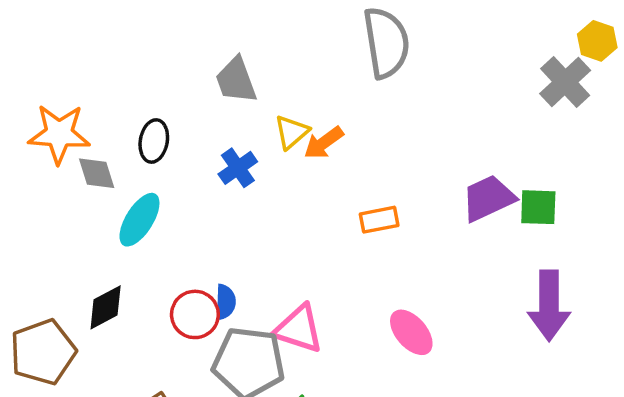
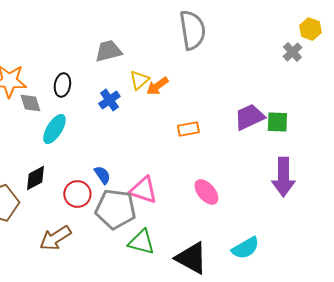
gray trapezoid: (236, 80) -> (108, 51), turned 96
gray cross: (565, 82) -> (292, 52), size x0.7
blue semicircle: (225, 302) -> (102, 175), turned -36
red circle: (195, 314) -> (77, 194), moved

